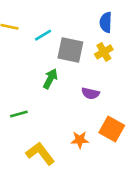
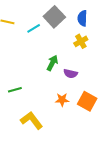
gray square: (70, 50) -> (54, 17), moved, turned 35
green arrow: (50, 79) -> (52, 63), moved
orange star: (80, 140) -> (62, 100), moved

